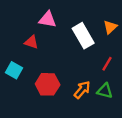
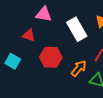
red hexagon: (48, 84) -> (51, 57), moved
orange arrow: (82, 90) -> (79, 68), moved

